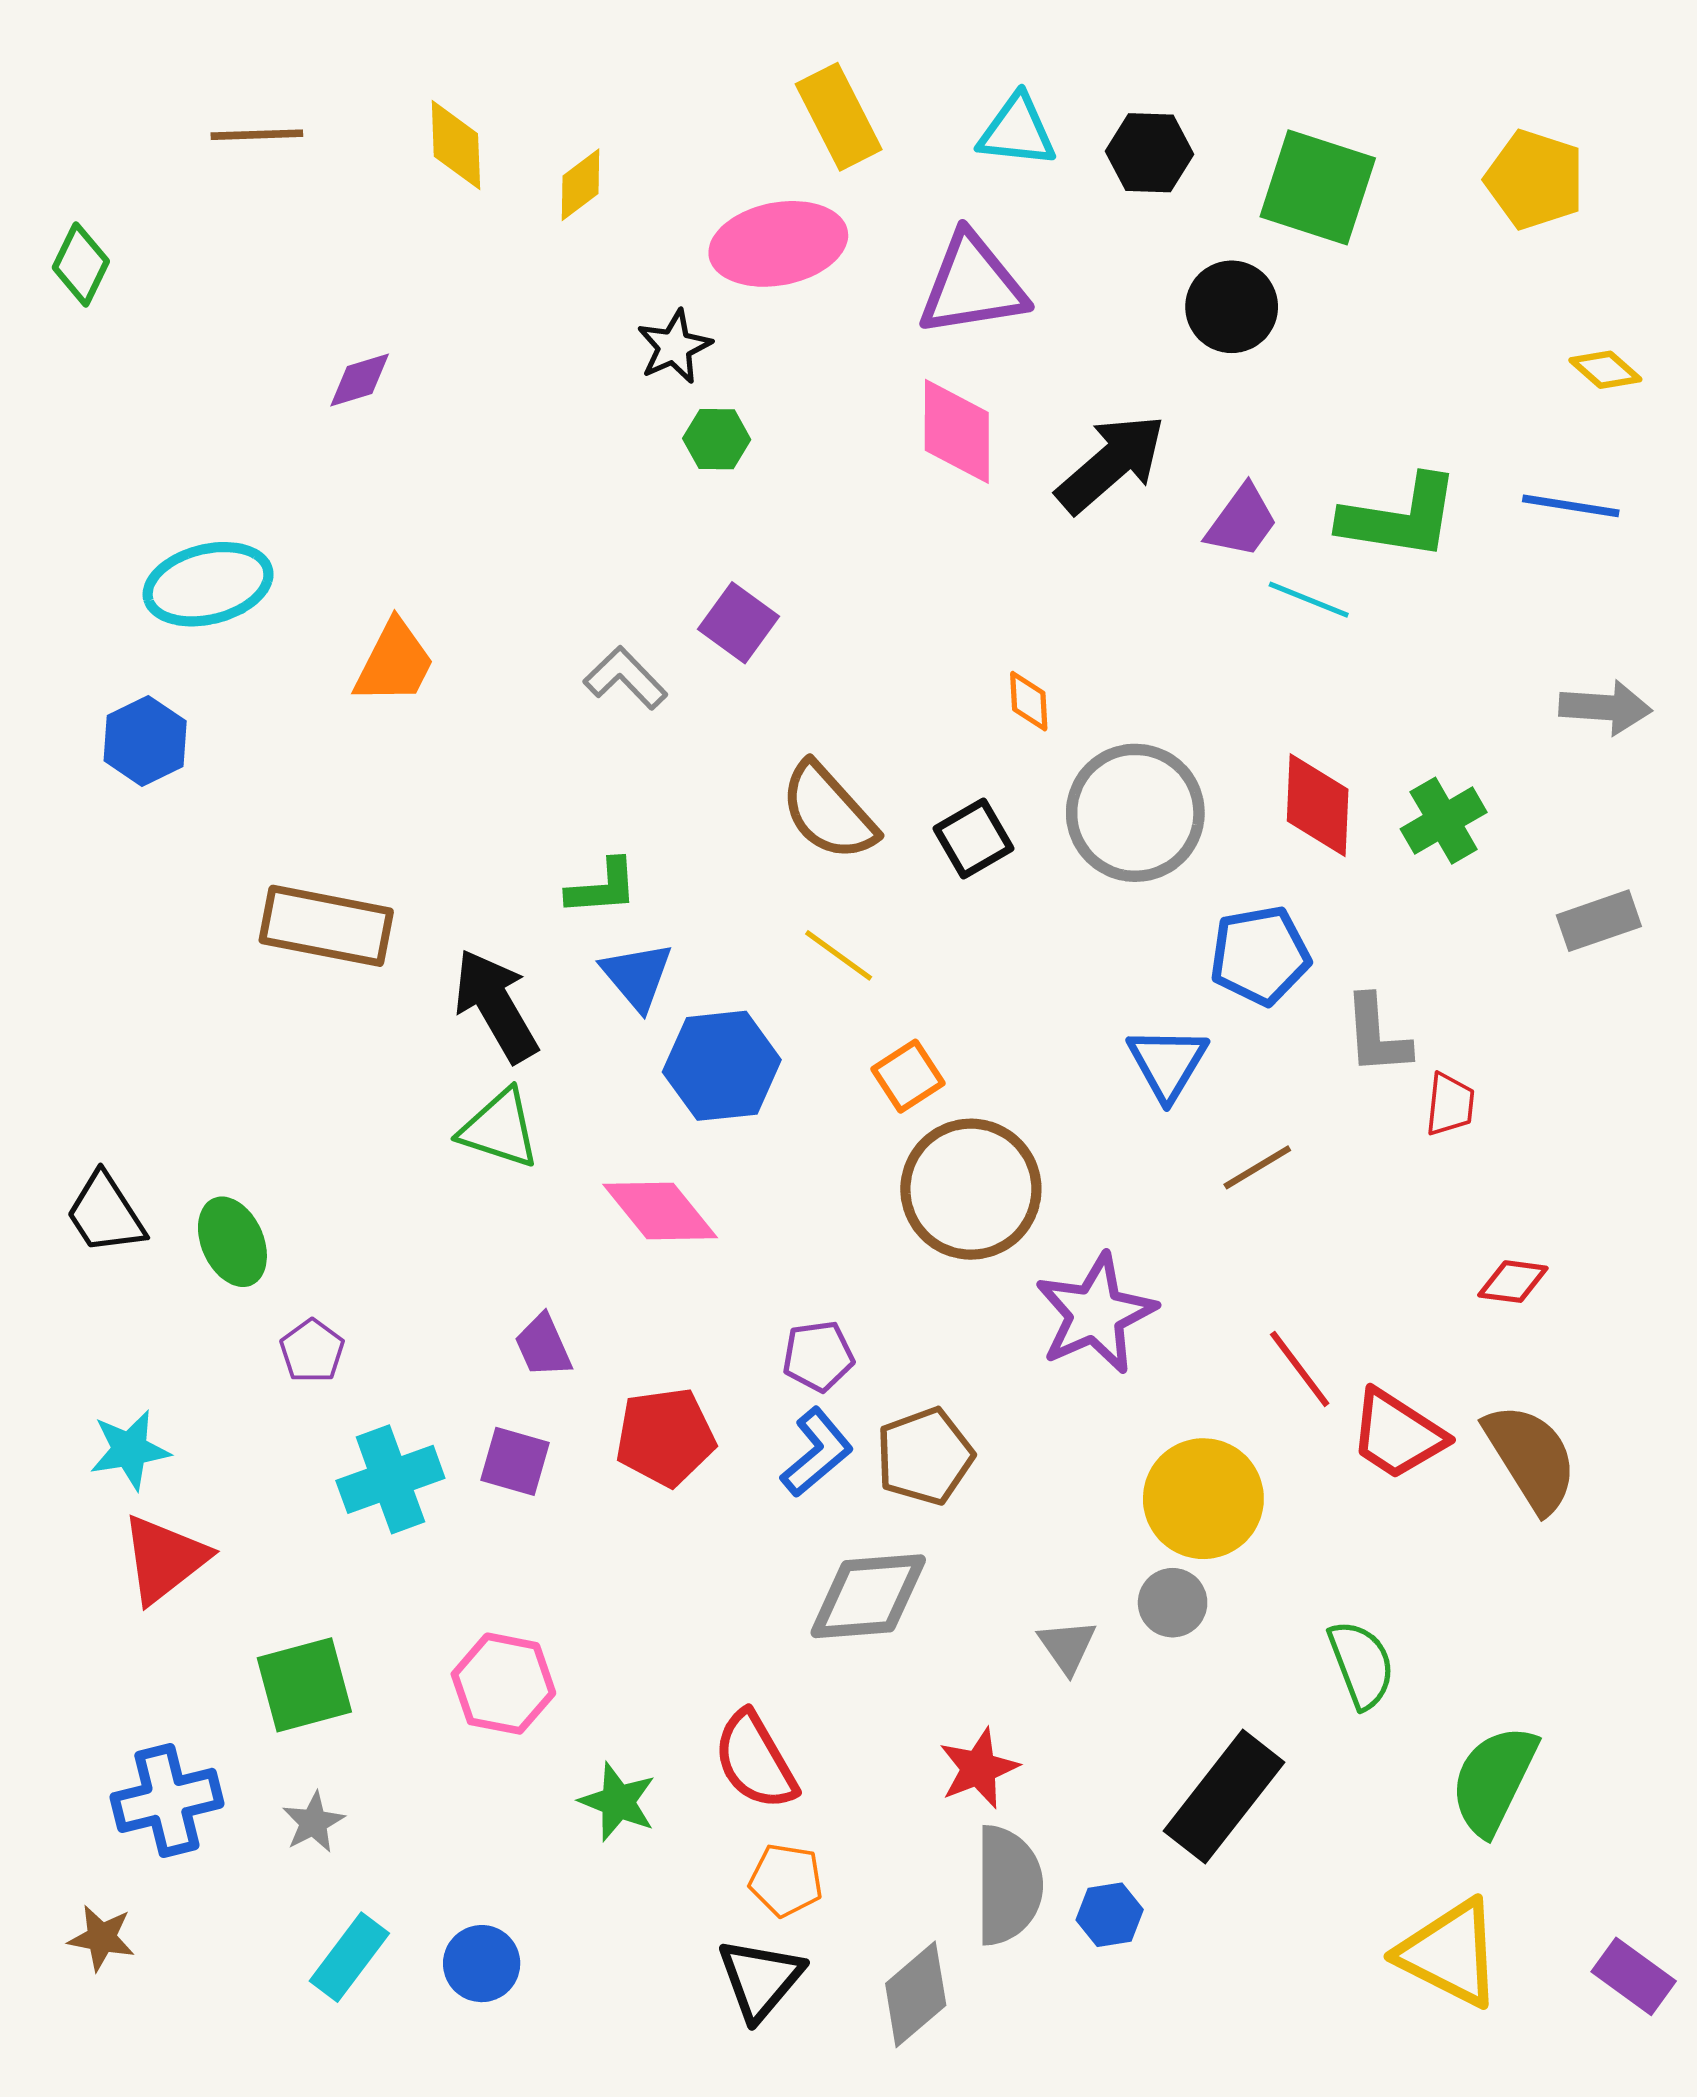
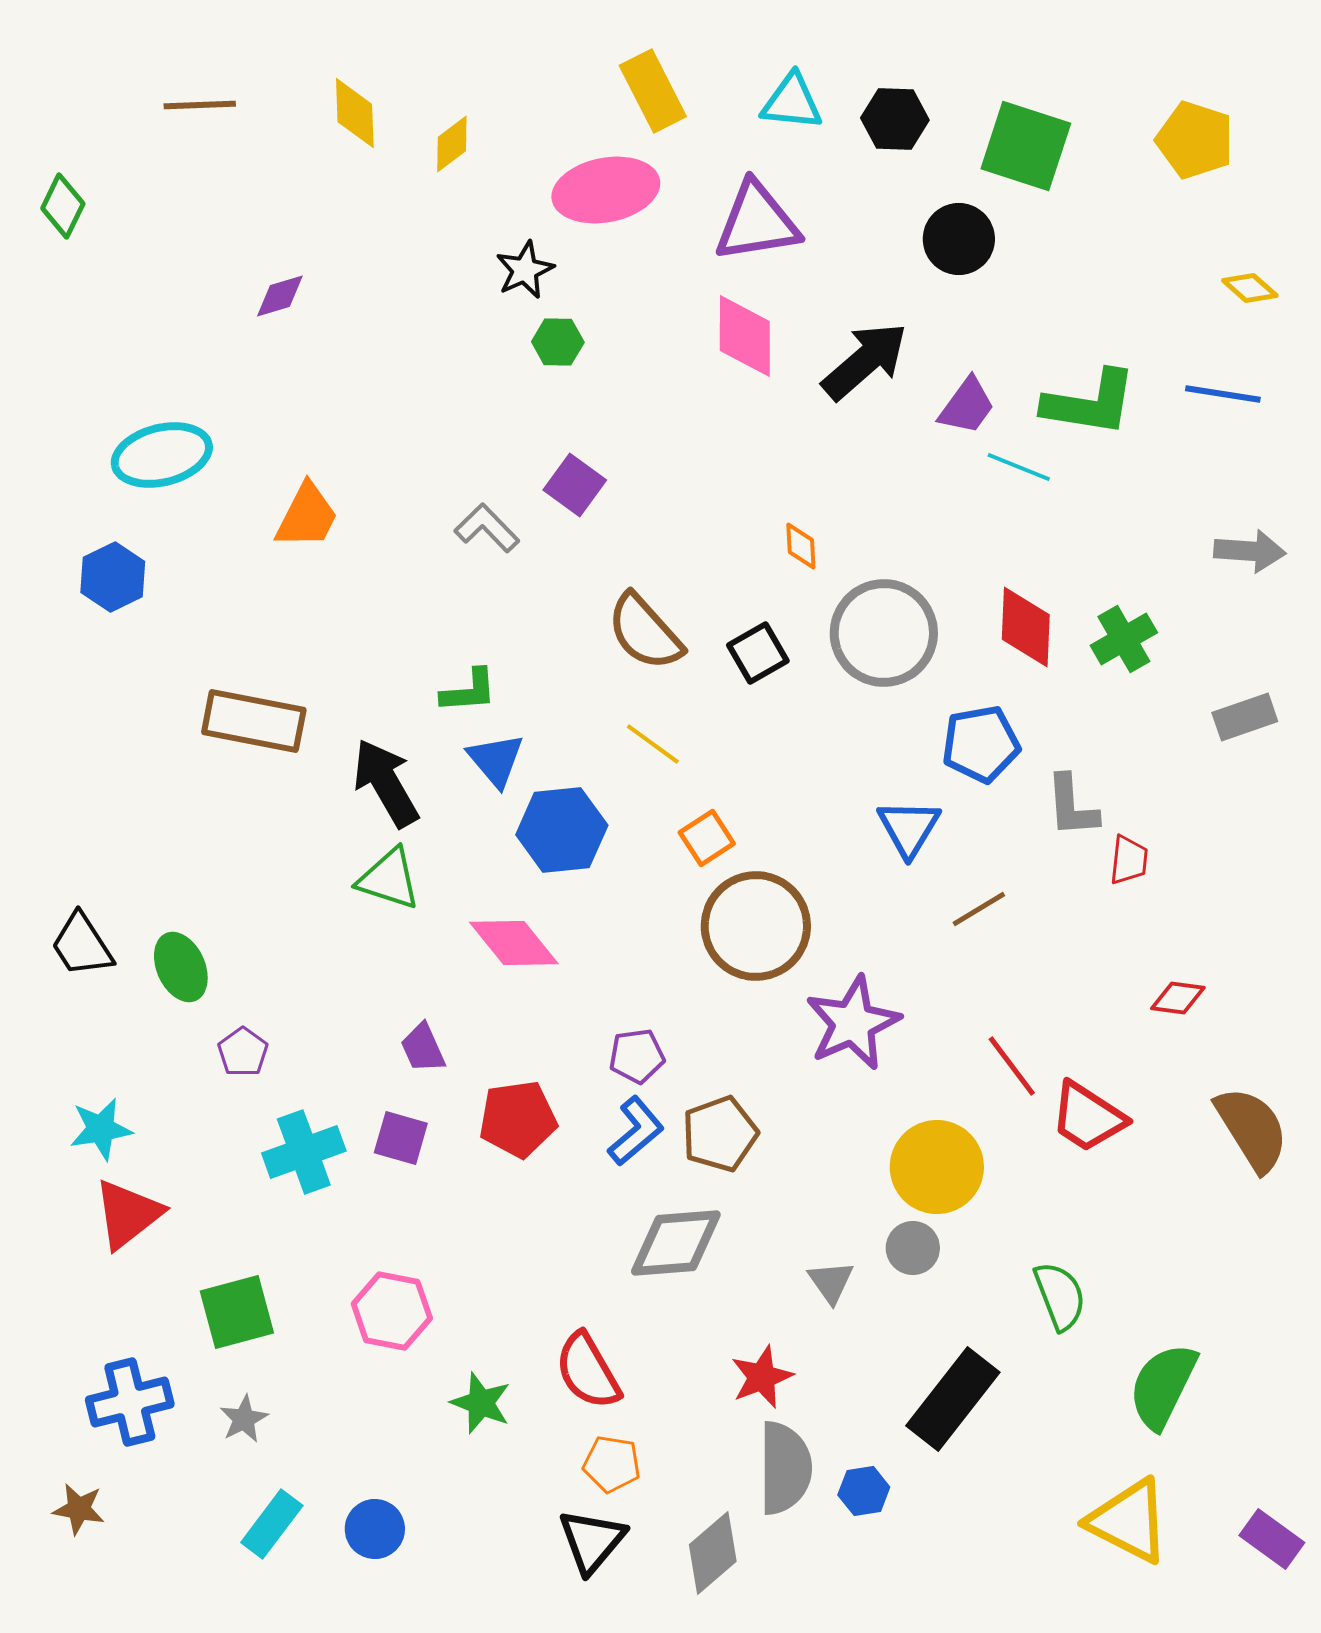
brown semicircle: (1531, 1458) -> (1252, 1129), moved

